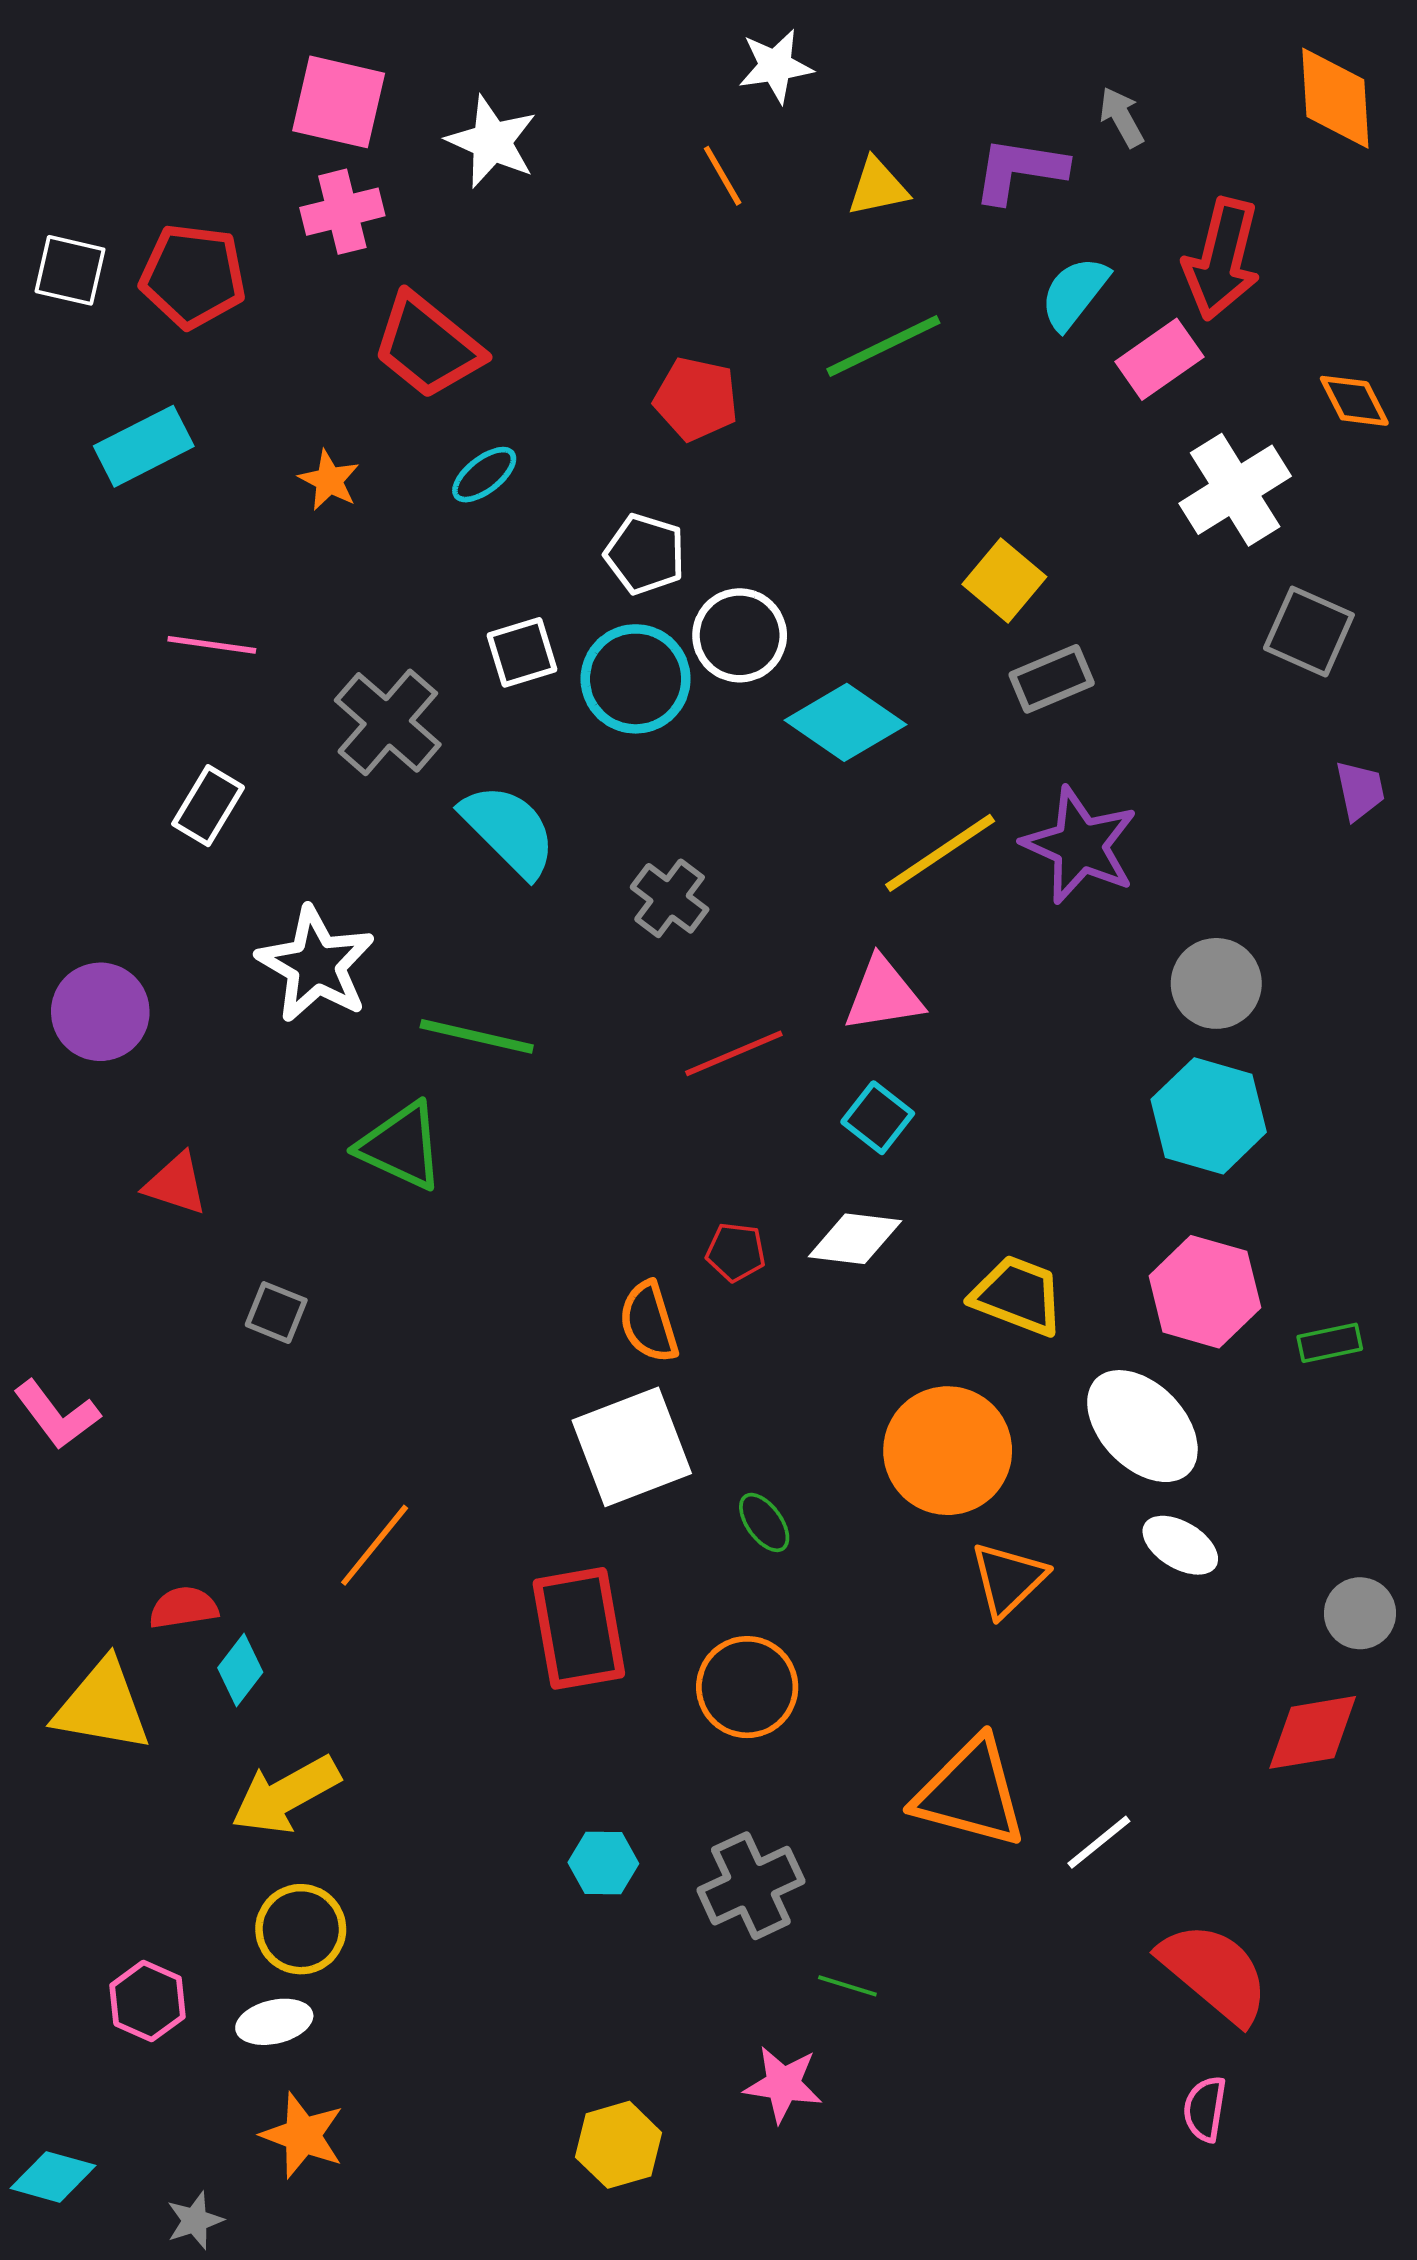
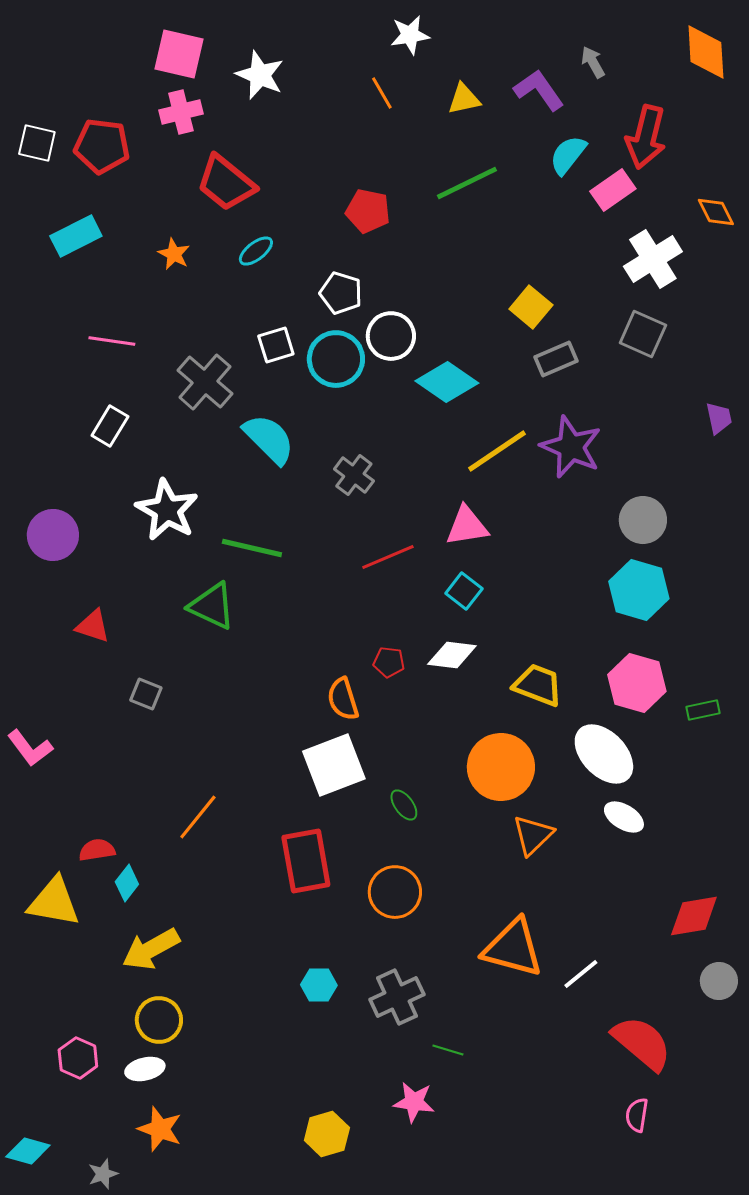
purple L-shape: (1020, 170) -> (539, 90), turned 46
gray square: (1309, 632) -> (643, 334), moved
gray circle: (1360, 1613) -> (719, 981), moved

